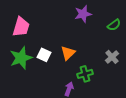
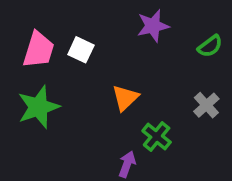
white square: (44, 55) -> (81, 50), moved
green cross: (85, 74) -> (157, 137), turned -35

